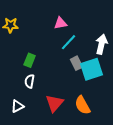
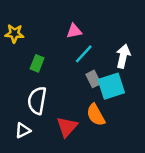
green rectangle: (30, 60) -> (37, 63), moved
white semicircle: (30, 81) -> (37, 100), size x1.6
orange semicircle: (83, 105) -> (96, 115), moved

